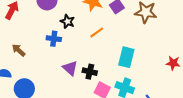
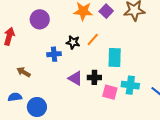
black star: (68, 21) -> (73, 42), moved
cyan rectangle: (126, 57) -> (115, 57), moved

